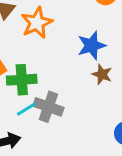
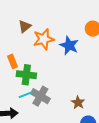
blue star: (91, 46) -> (69, 45), moved, turned 30
brown star: (102, 74) -> (78, 103), moved

